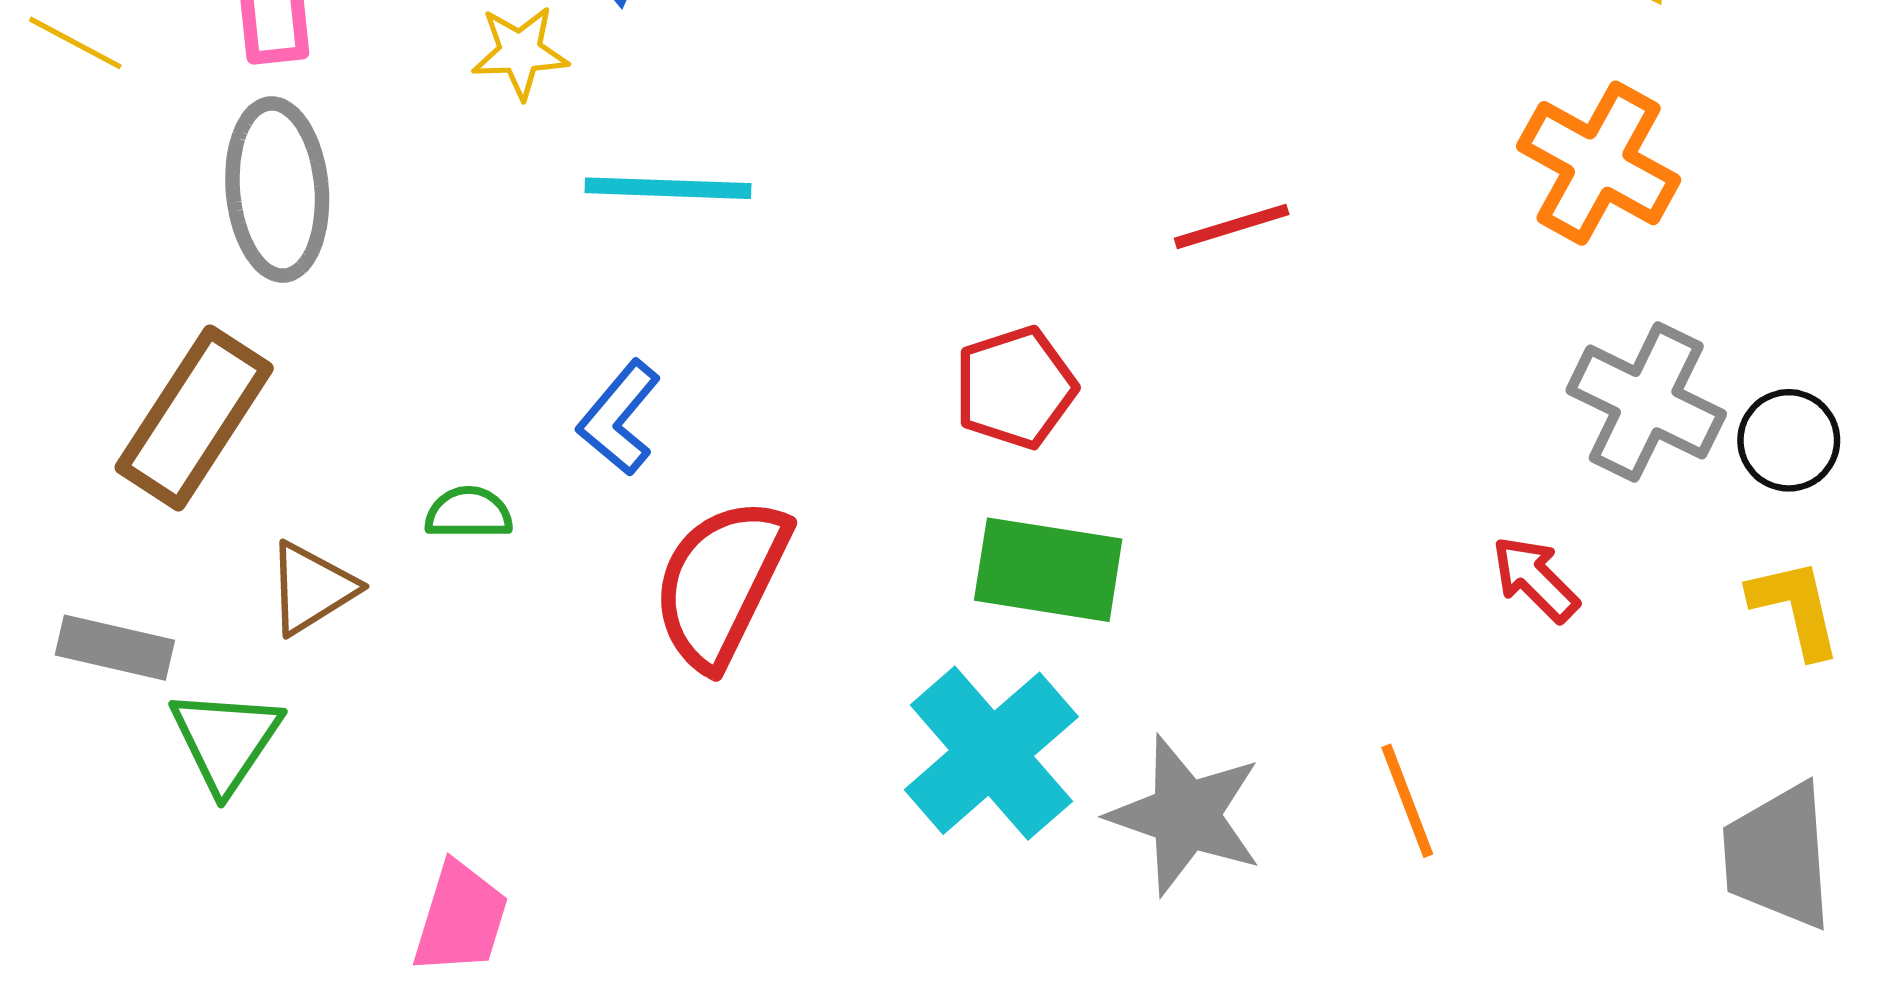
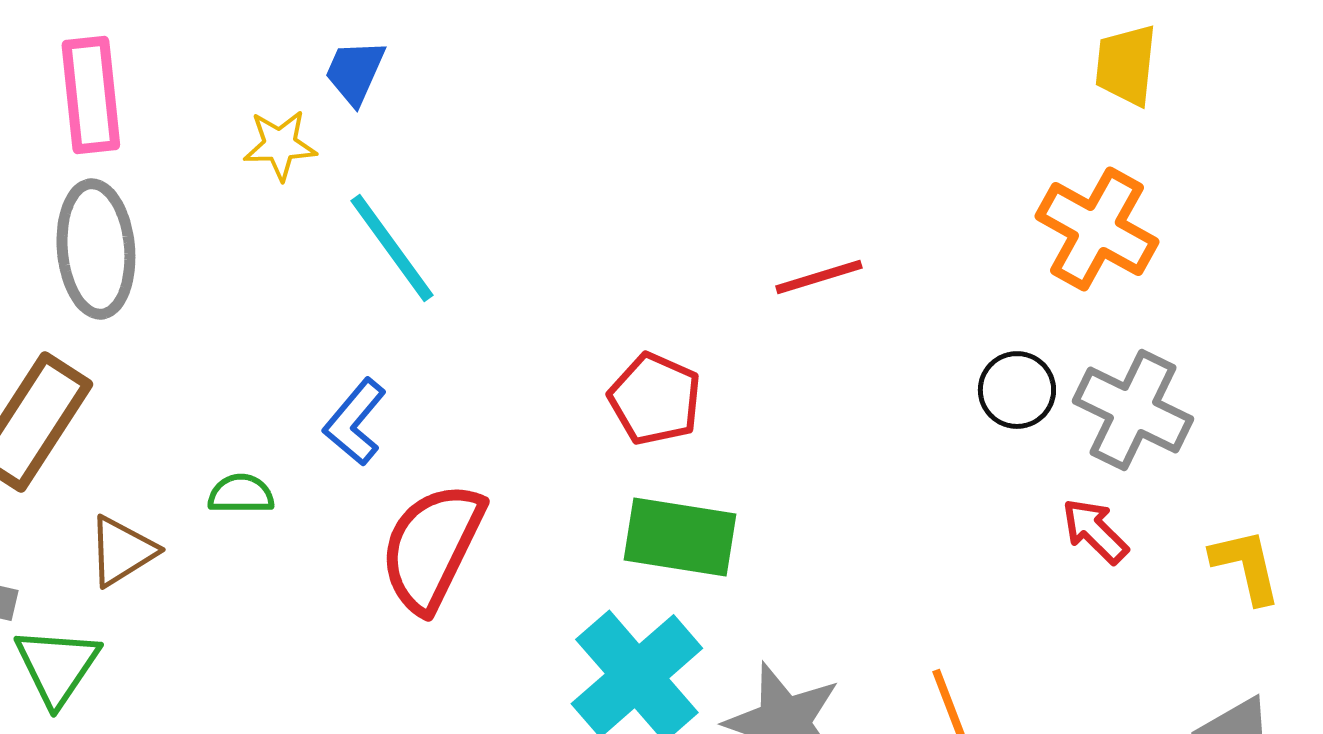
cyan line: (668, 188) -> (392, 248), turned 52
red pentagon: (1015, 388) -> (655, 399), turned -30
black circle: (1789, 440) -> (1017, 390), moved
red arrow: (1535, 579) -> (1095, 531), moved

